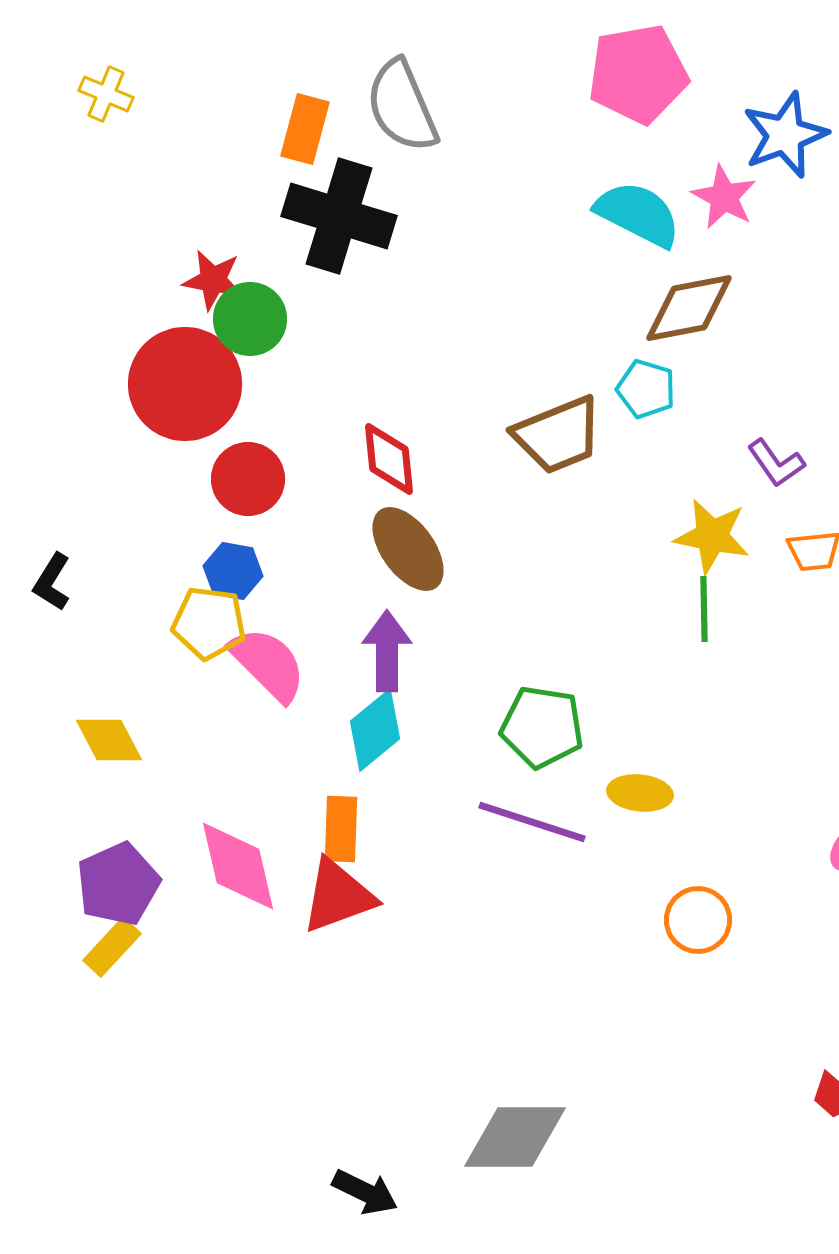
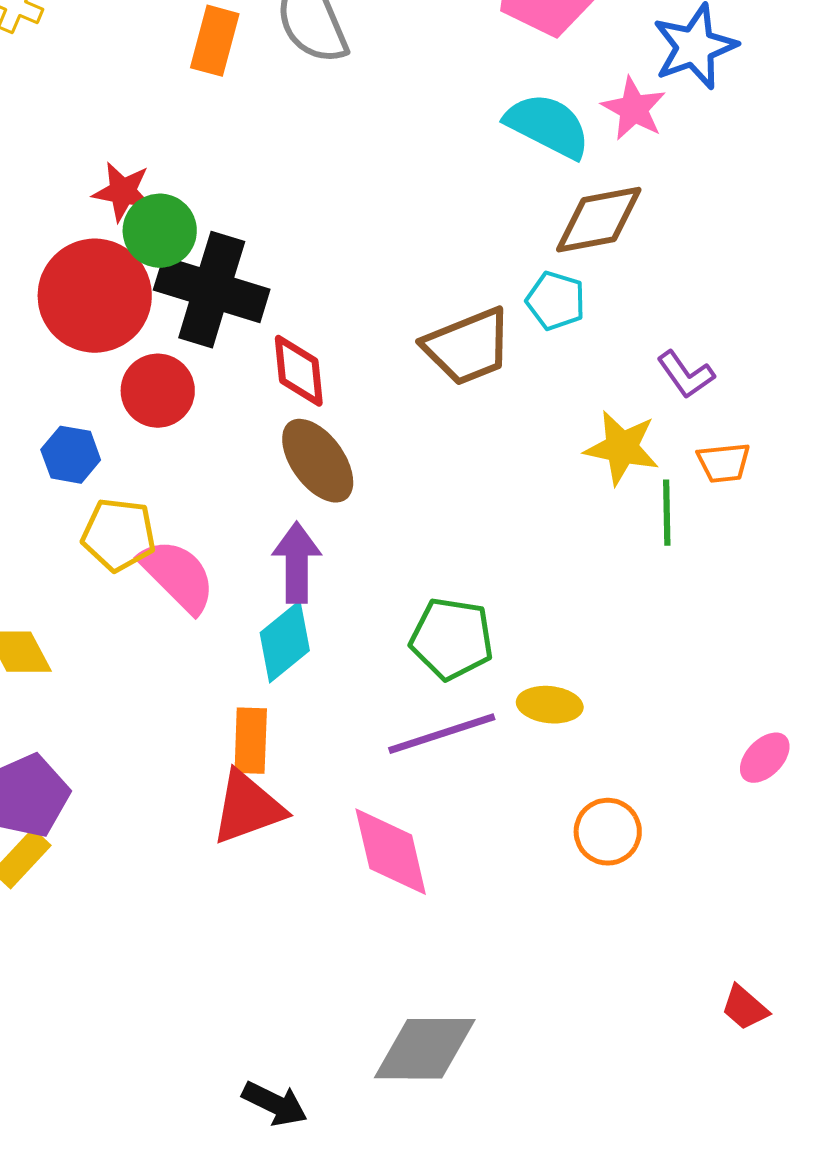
black cross: (339, 216) -> (212, 290), moved
blue hexagon: (233, 571) -> (71, 455), moved
green line: (704, 609) -> (667, 513), moved
purple line: (532, 822) -> (442, 734), turned -36
pink diamond: (238, 866) -> (391, 852), moved

